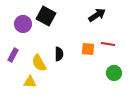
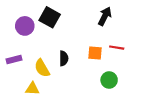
black arrow: (97, 15) -> (105, 16), turned -30
purple rectangle: (13, 55) -> (14, 59), turned 48
green circle: (114, 73) -> (109, 80), moved

